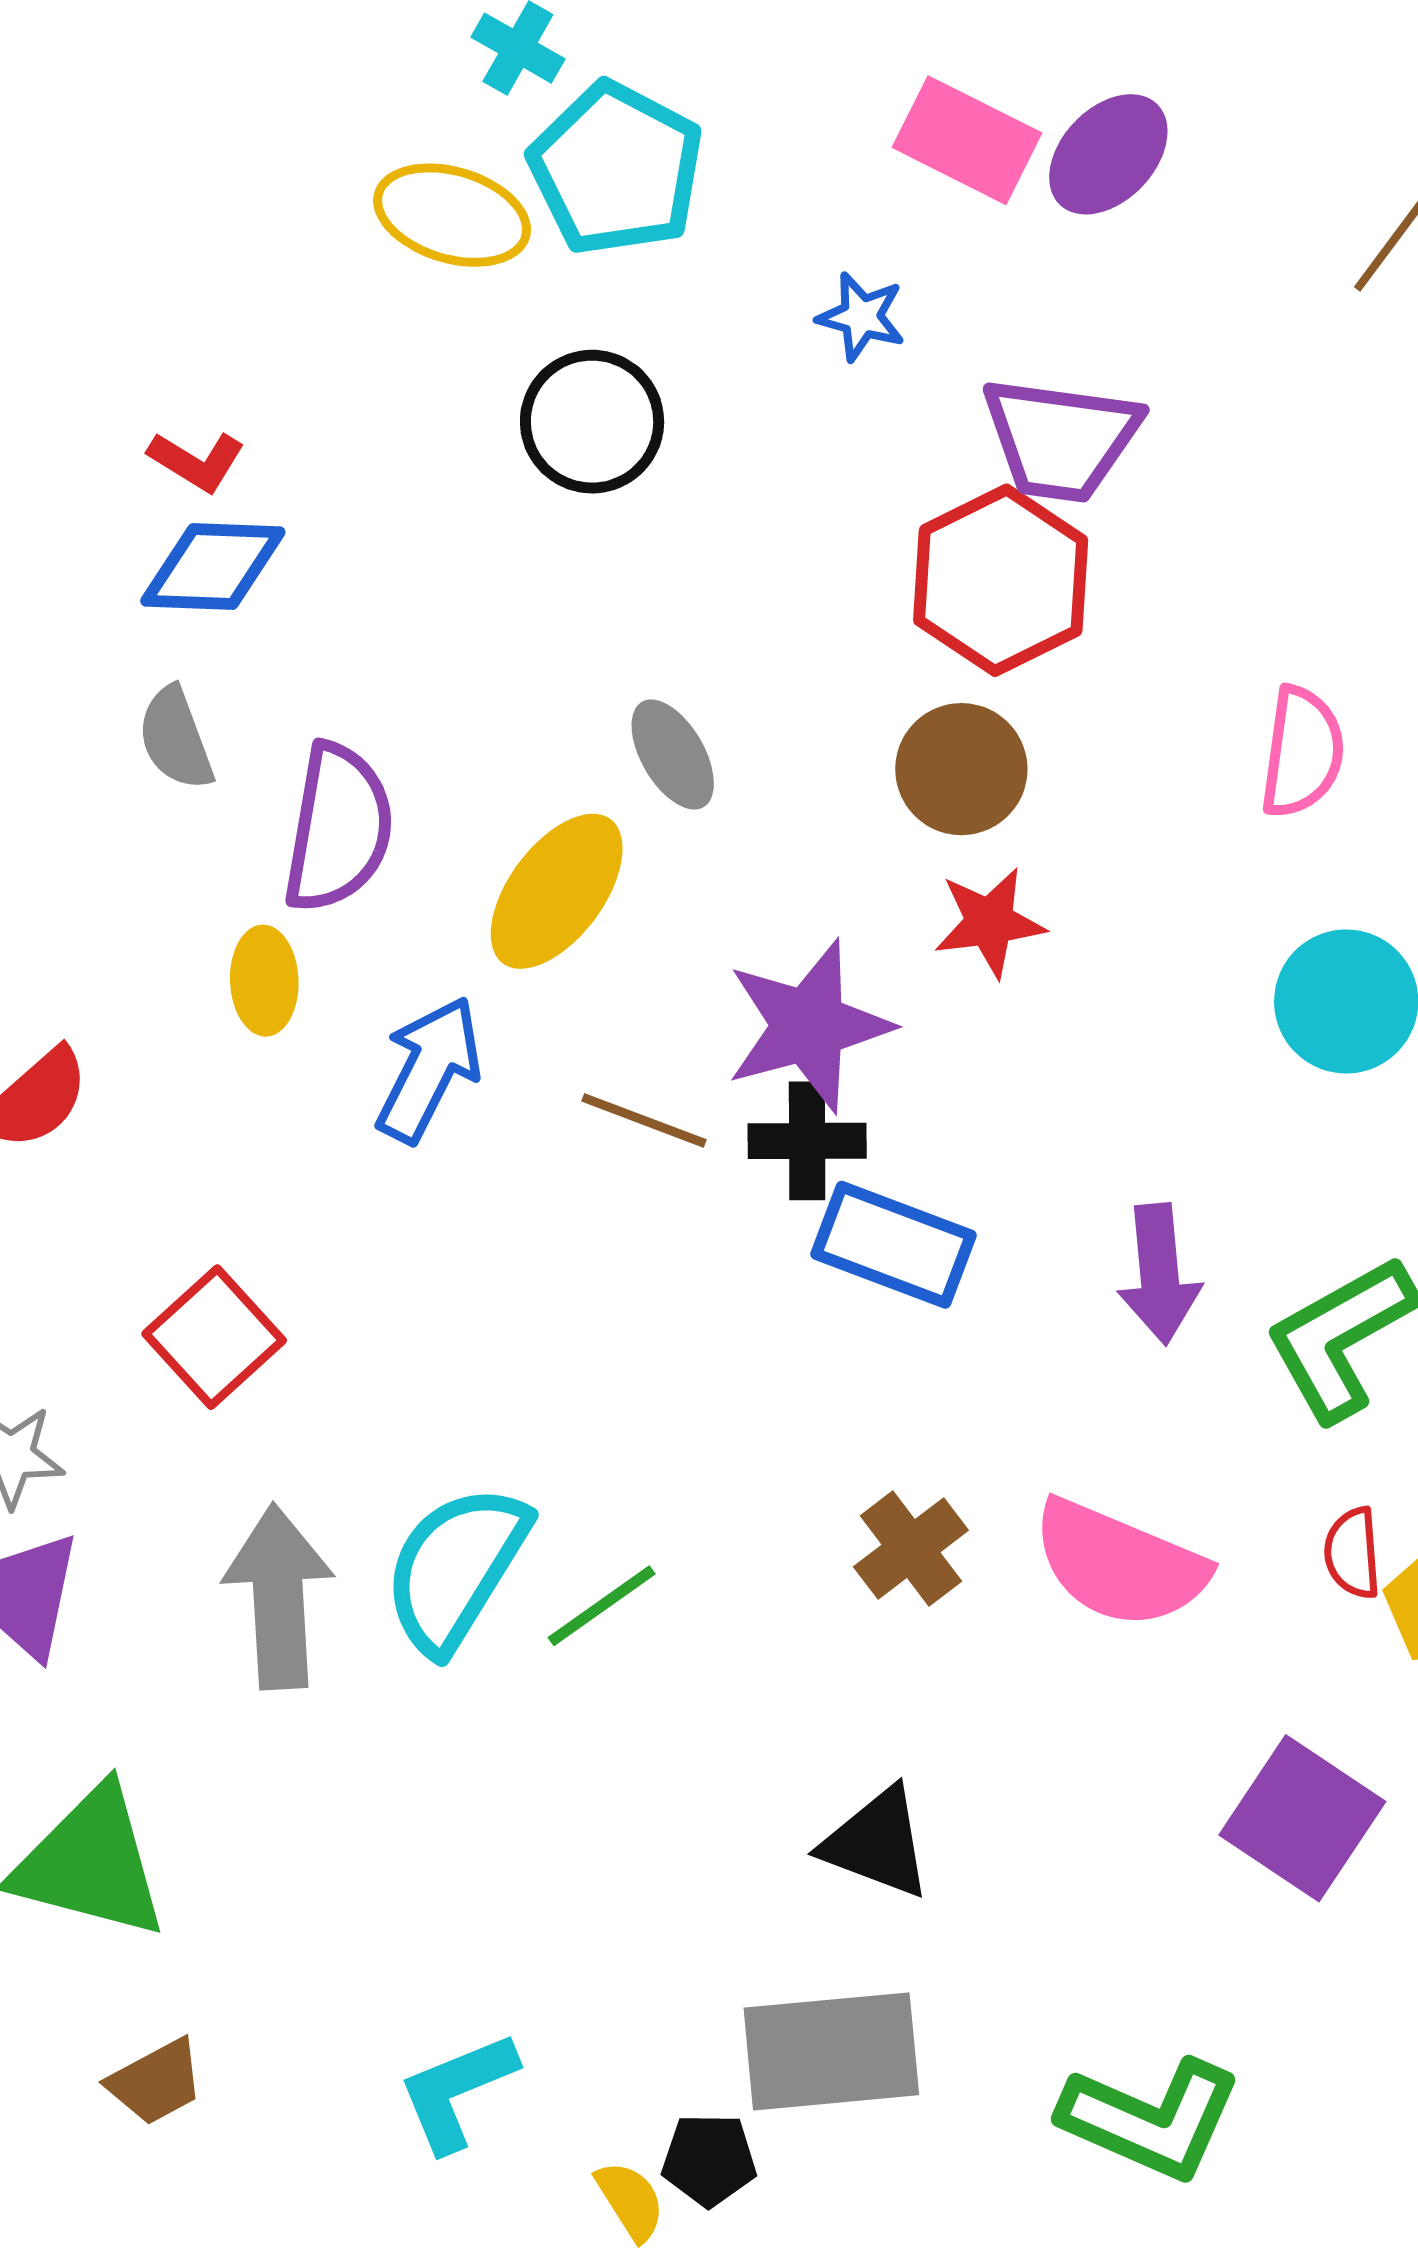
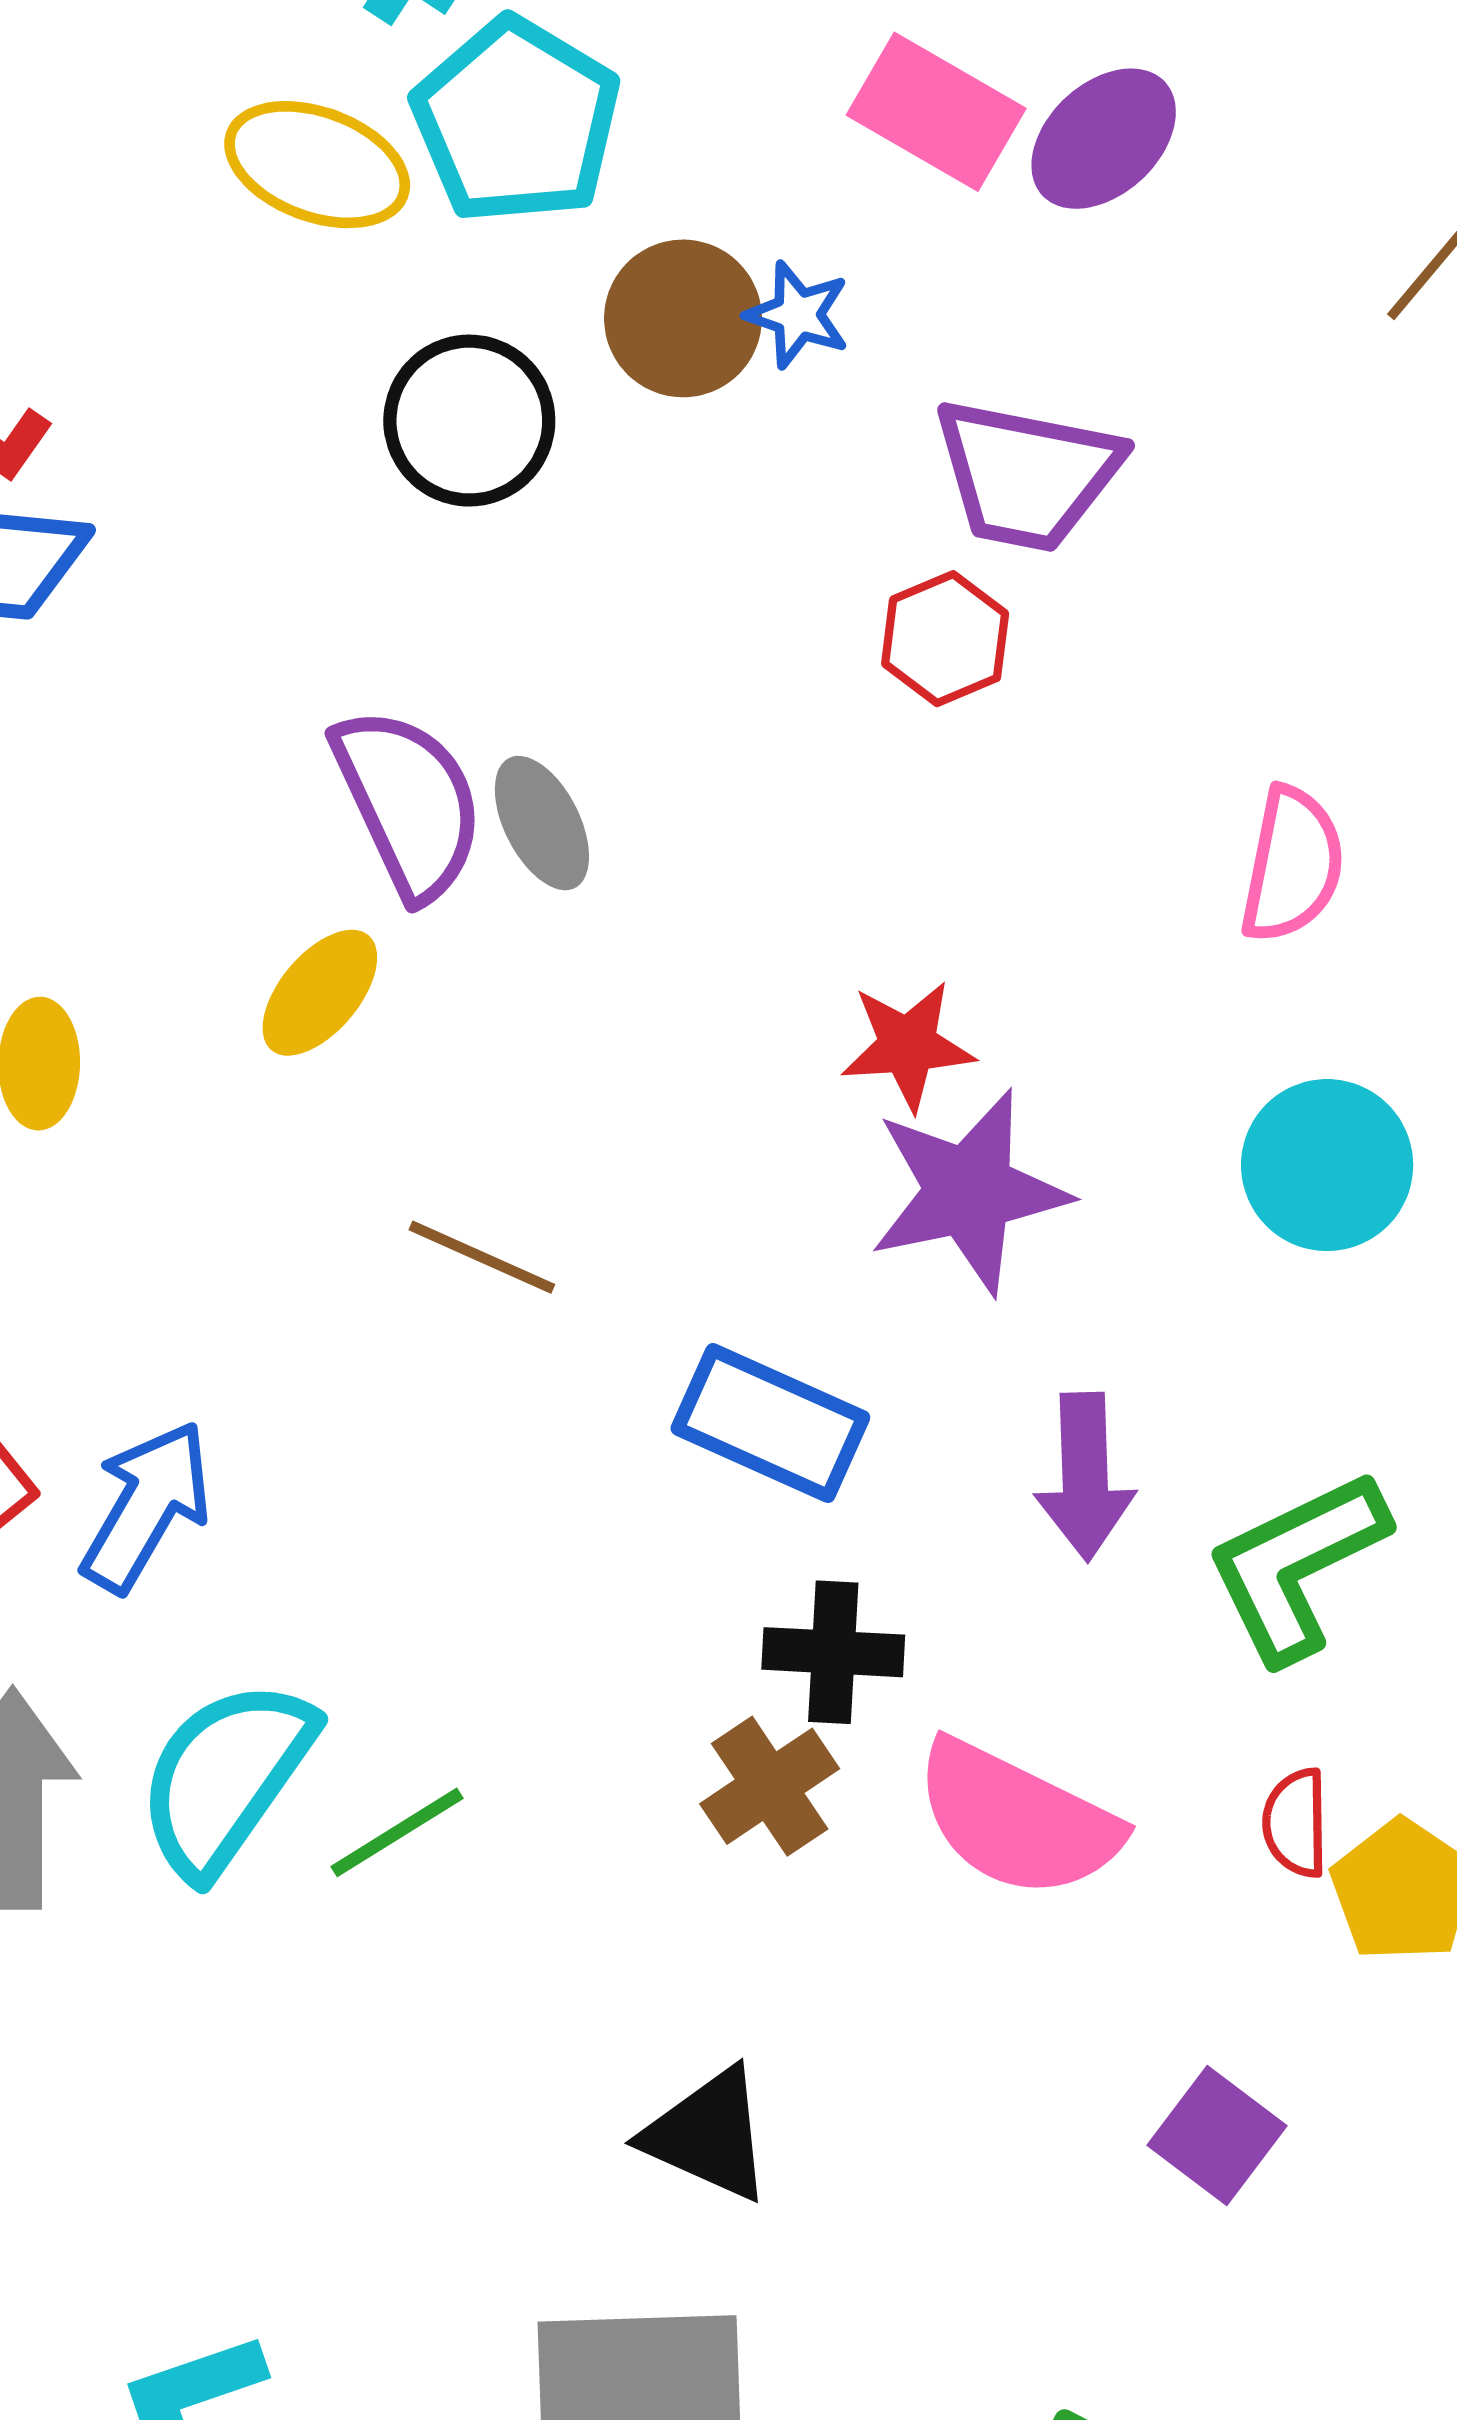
red hexagon: (1001, 580) -> (945, 639), size x0.6
brown circle: (961, 769) -> (683, 318), moved
purple semicircle: (338, 828) -> (408, 803), moved, turned -38
yellow ellipse: (557, 891) -> (320, 993), moved, size x0.7
purple star: (808, 1026) -> (969, 1191), moved
blue arrow: (429, 1069) -> (146, 1506), moved
black cross: (807, 1141) -> (833, 1652), moved
purple square: (1302, 1818) -> (1217, 2136), size x0.7

